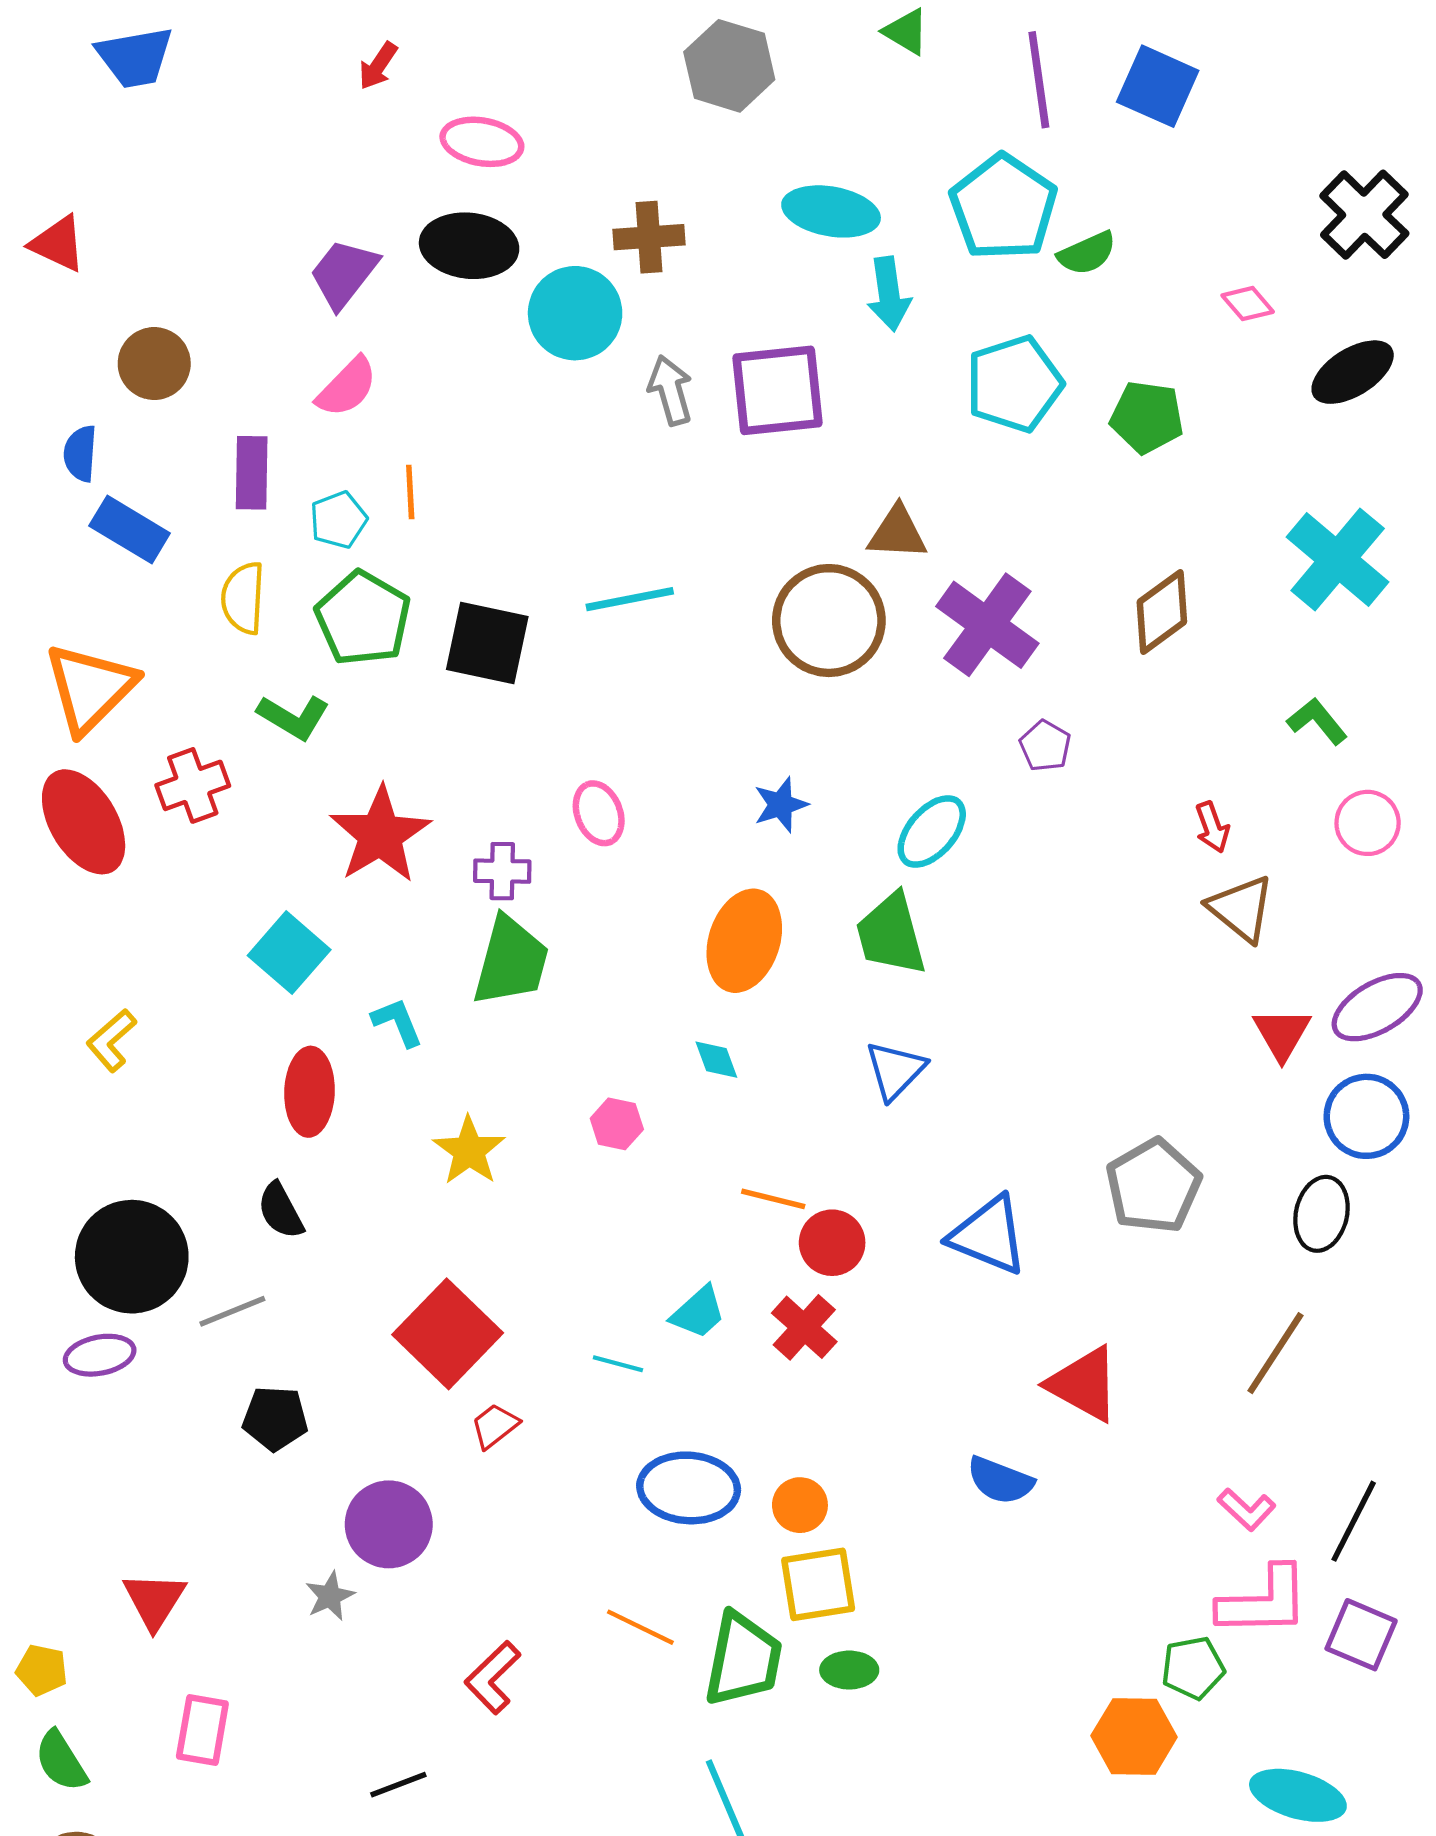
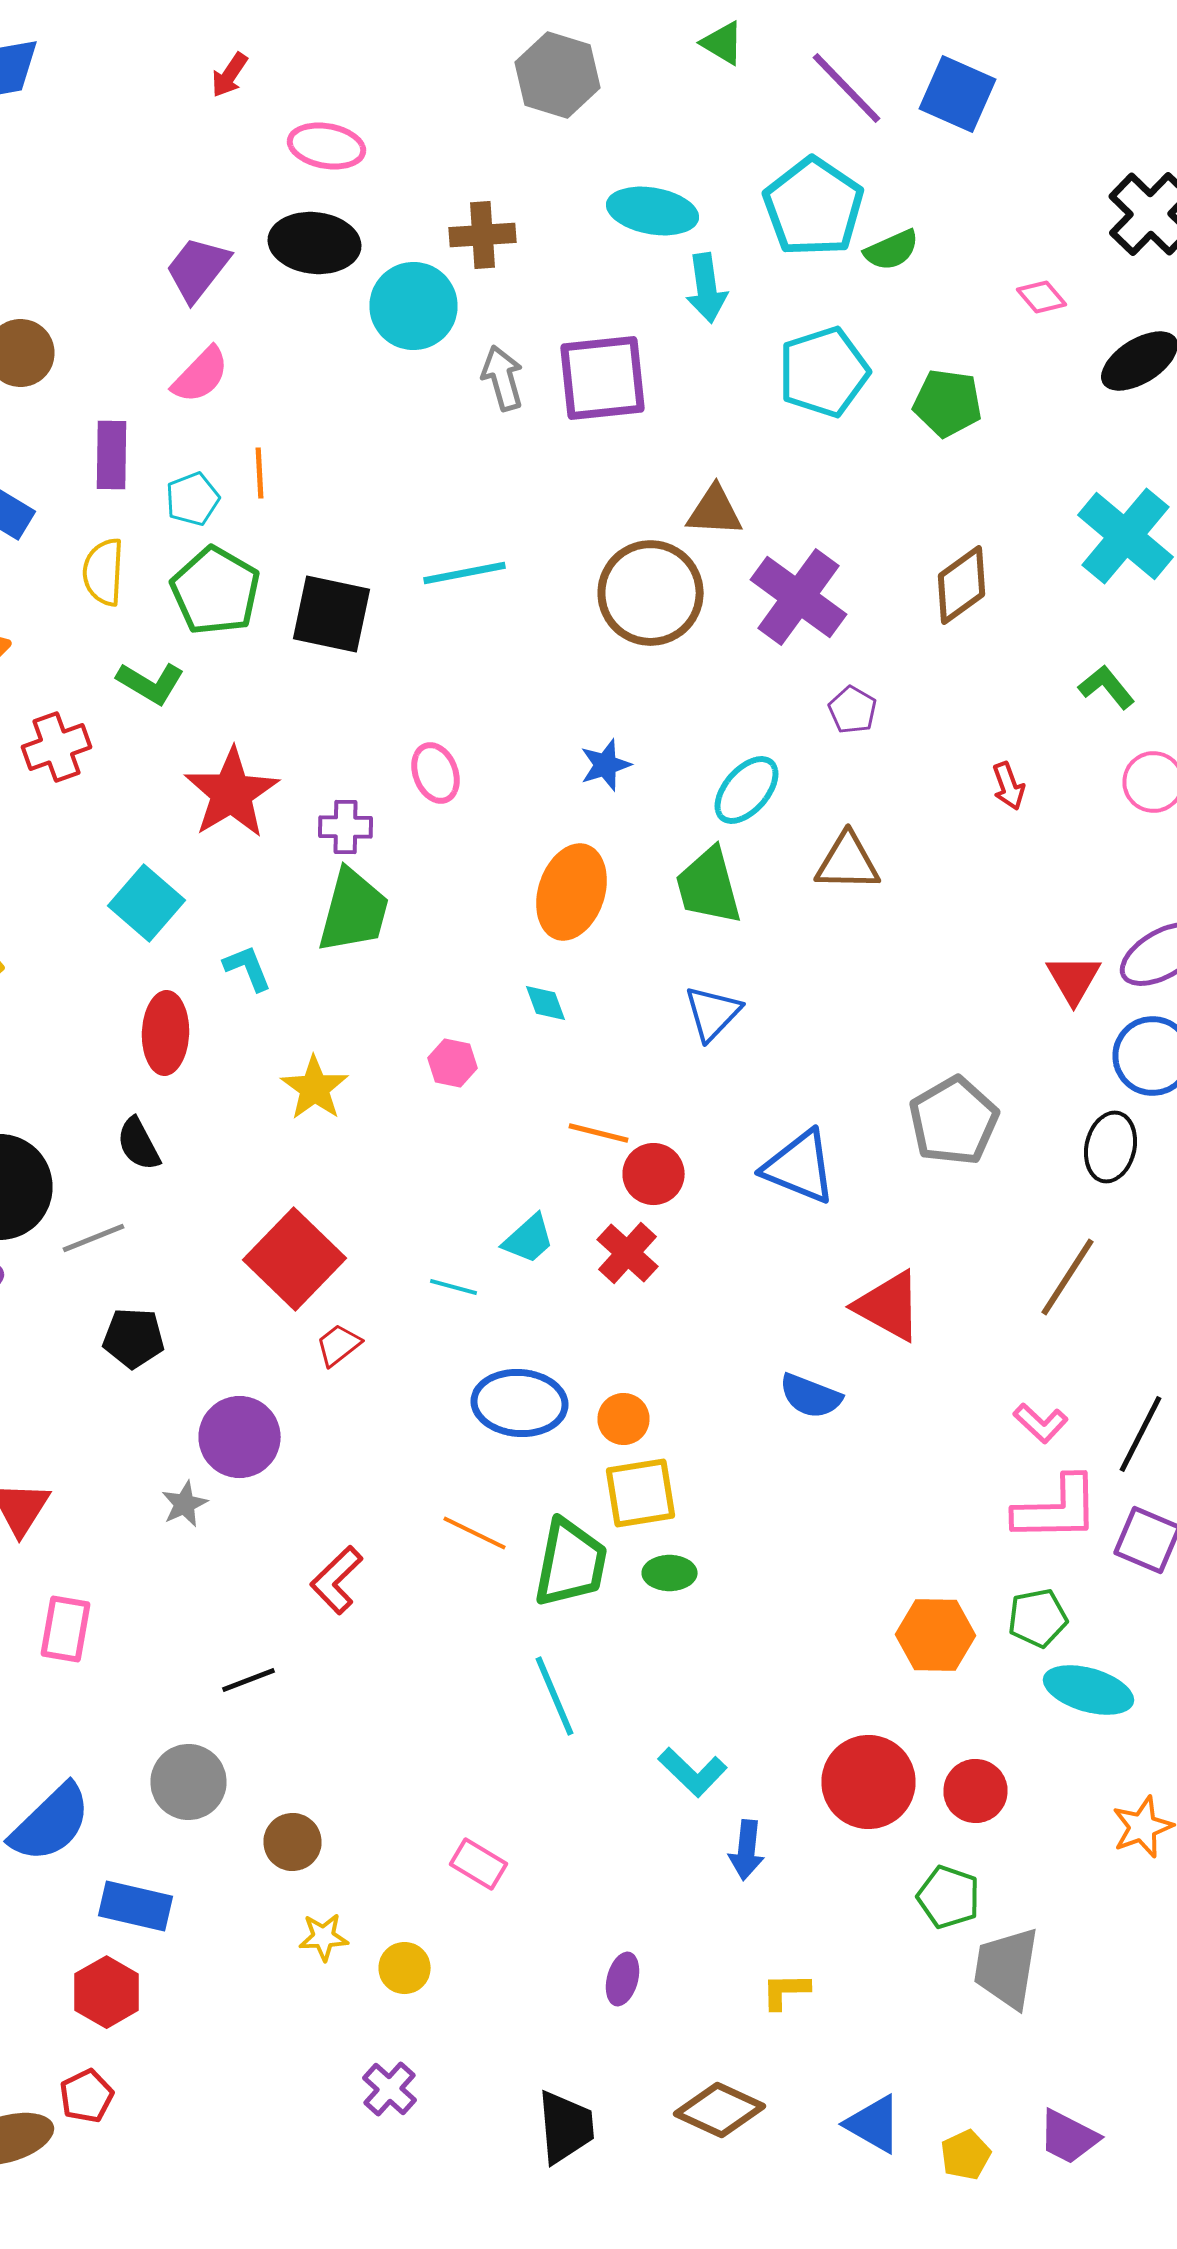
purple line: (1039, 80) -> (846, 88), turned -36
brown triangle: (1241, 909) -> (848, 862), moved, turned -38
green pentagon: (1193, 1668) -> (1038, 1618), moved

